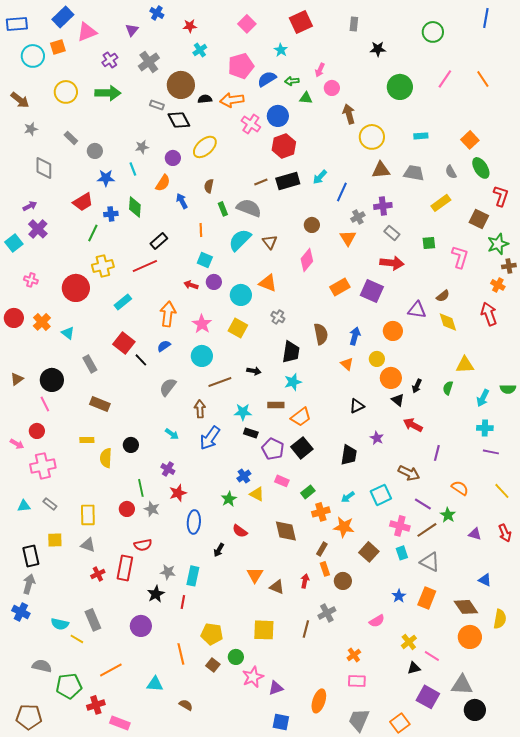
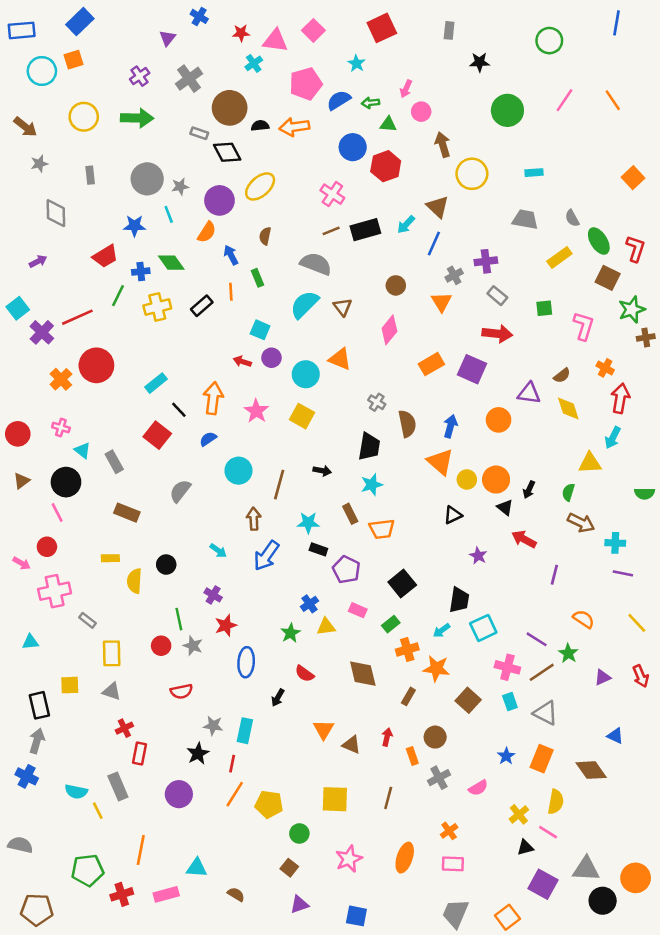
pink triangle: (87, 32) -> (275, 41), moved, turned 30
pink cross: (251, 124) -> (332, 194), moved
gray rectangle: (71, 138) -> (90, 175), turned 40
orange square: (470, 140) -> (633, 178), moved
red hexagon: (284, 146) -> (386, 166), moved
gray circle: (95, 151) -> (147, 179), moved, size x1.6
purple circle: (173, 158) -> (219, 200), size x1.5
green ellipse: (481, 168) -> (599, 241), moved
brown triangle: (381, 170) -> (438, 207), moved, turned 48
green diamond: (135, 207) -> (171, 263), turned -40
green rectangle: (223, 209) -> (258, 278), moved
purple cross: (38, 229) -> (42, 332), moved
orange line: (201, 230) -> (231, 292), moved
yellow cross: (103, 266) -> (157, 307), moved
red line: (145, 266) -> (77, 317), moved
pink cross: (31, 280) -> (61, 428), moved
orange cross: (498, 285) -> (605, 368), moved
red arrow: (489, 314) -> (620, 398), turned 30
gray cross: (278, 317) -> (377, 402), moved
red circle: (14, 318) -> (18, 434), moved
orange cross: (42, 322) -> (61, 379), moved
cyan triangle: (68, 333) -> (82, 450), moved
cyan circle: (202, 356) -> (238, 471), moved
yellow circle: (377, 359) -> (467, 480), moved
black line: (141, 360) -> (179, 410), moved
orange triangle: (347, 364) -> (440, 462), size x1.6
brown line: (220, 382) -> (279, 485), turned -55
gray semicircle: (168, 387) -> (180, 491), moved
cyan arrow: (483, 398) -> (613, 438), moved
brown rectangle: (276, 405) -> (350, 514), turned 63
orange trapezoid: (301, 417) -> (382, 529), turned 30
black square: (302, 448) -> (402, 584), moved
black trapezoid: (349, 455) -> (459, 600), moved
brown arrow: (409, 473) -> (581, 523), moved
yellow triangle: (257, 494) -> (326, 627), turned -35
gray rectangle: (50, 504) -> (88, 620), moved
purple triangle: (475, 534) -> (603, 677), turned -40
red rectangle: (125, 568) -> (140, 754), moved, size x0.7
orange rectangle: (325, 569) -> (412, 756), moved
gray cross: (327, 613) -> (439, 778), moved
yellow semicircle: (500, 619) -> (556, 802), moved
orange circle: (470, 637) -> (636, 878), moved
yellow line: (77, 639) -> (98, 811), turned 32
orange line: (181, 654) -> (235, 794), moved, turned 45
brown square: (213, 665) -> (289, 868), moved
gray semicircle: (42, 666) -> (20, 845), moved
orange line: (111, 670) -> (141, 850), turned -50
pink star: (253, 677) -> (349, 859), moved
purple triangle: (276, 688) -> (299, 905), moved
orange ellipse: (319, 701) -> (405, 858), moved
pink rectangle: (120, 723) -> (166, 894), moved, turned -36

